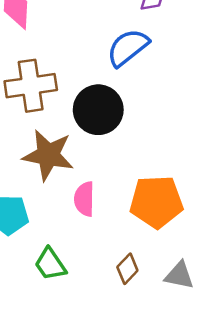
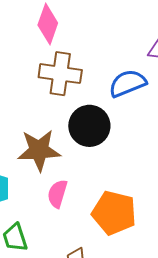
brown cross: (31, 86) -> (60, 74), moved
brown star: (48, 155) -> (39, 150), turned -30

